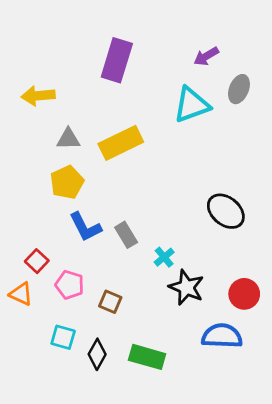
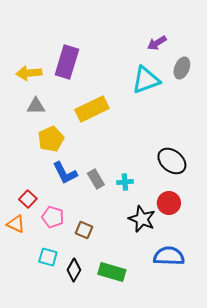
purple rectangle: (117, 60) -> (67, 62), moved
gray triangle: (68, 139) -> (36, 106), moved
cyan cross: (164, 257) -> (125, 182), moved, turned 35
red circle: (244, 294) -> (169, 203), moved

